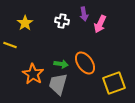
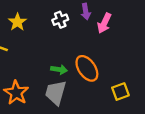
white cross: (62, 21) -> (60, 20), turned -32
orange star: (33, 74) -> (16, 93), moved
yellow square: (114, 83) -> (120, 92), size x0.7

